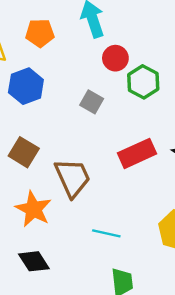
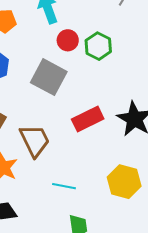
green hexagon: (143, 82) -> (98, 46), moved
gray square: (92, 102) -> (49, 77), size x1.8

